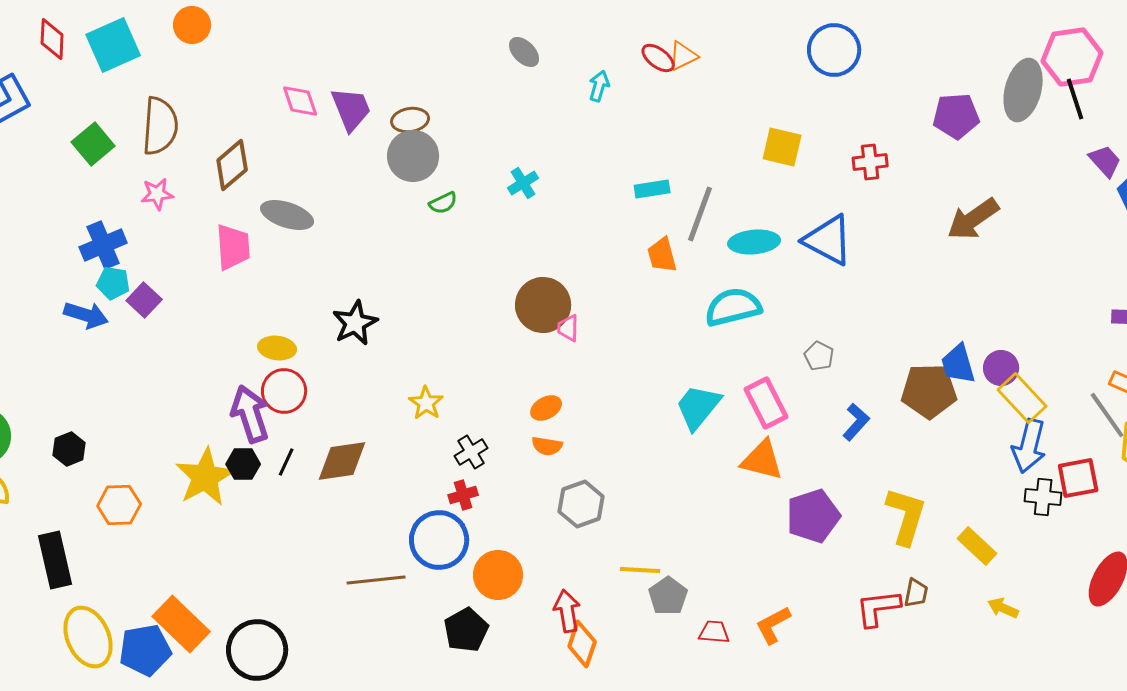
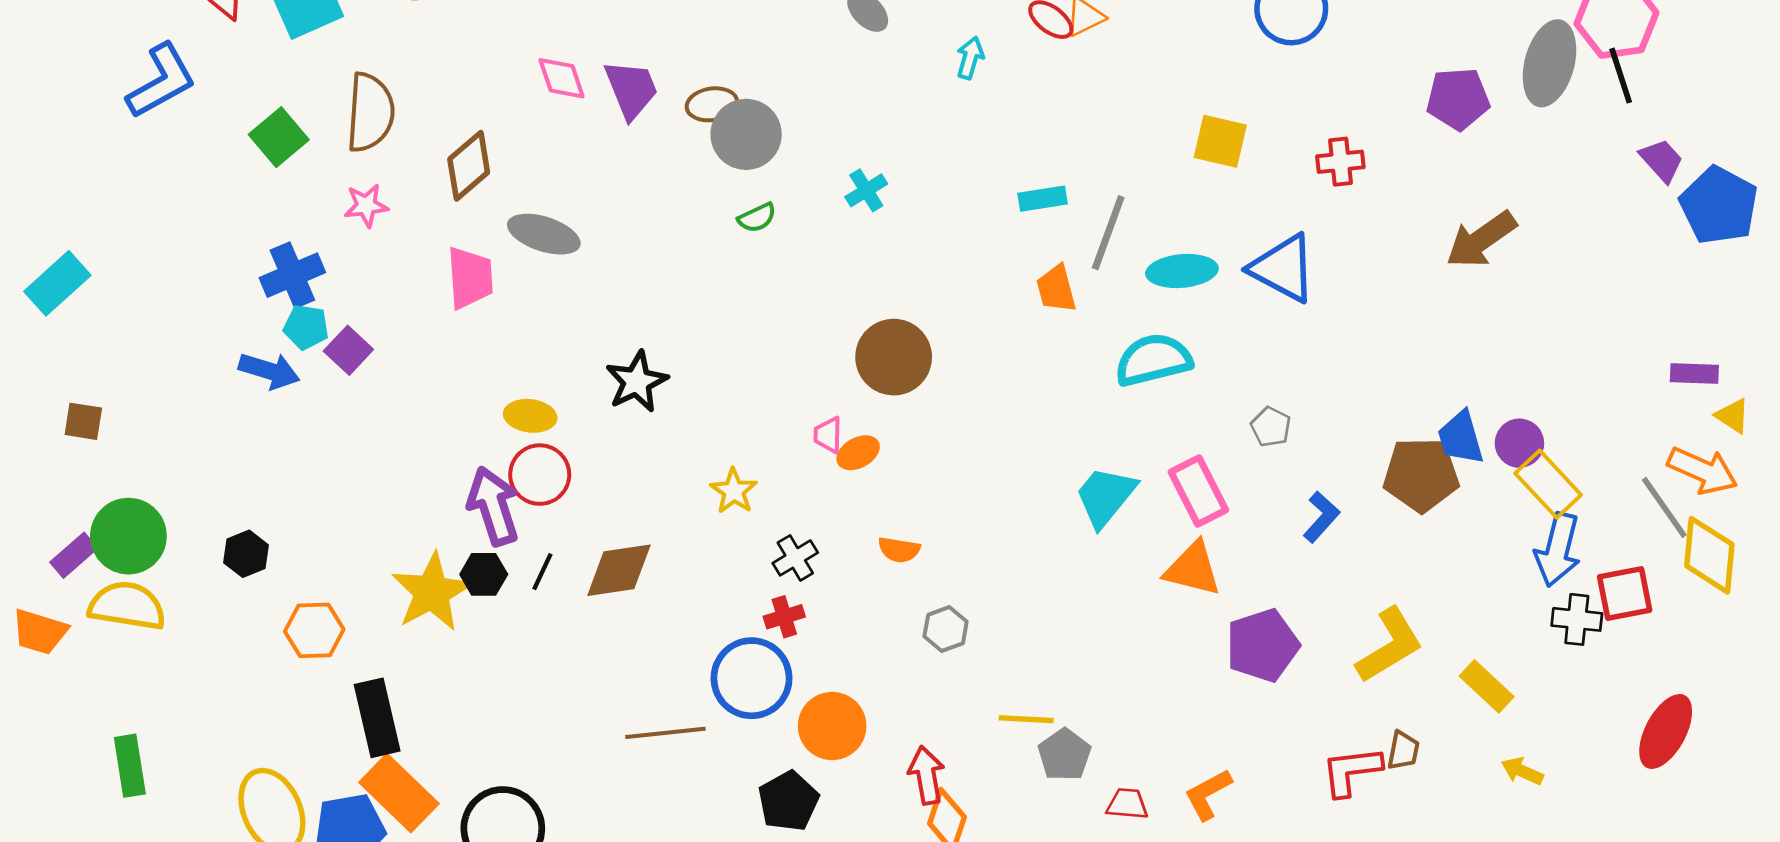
gray circle: (413, 156) -> (746, 134), moved
pink trapezoid: (568, 328) -> (828, 435), moved
orange ellipse: (546, 408) -> (858, 453), moved
gray hexagon: (581, 504) -> (946, 629), size x0.7
yellow L-shape: (906, 516) -> (1390, 645), turned 42
black rectangle: (55, 560) -> (377, 718), moved

